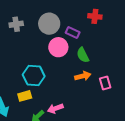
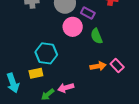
orange arrow: (83, 76) -> (98, 66), moved
pink rectangle: (105, 83) -> (117, 65), turned -32

